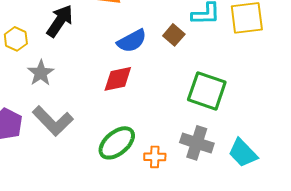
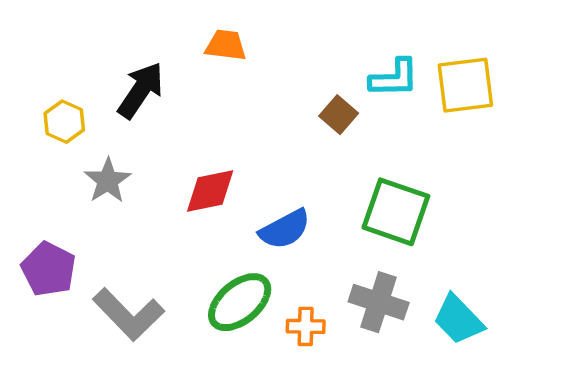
blue semicircle: (132, 41) -> (285, 229), moved
red diamond: (118, 79) -> (210, 191), moved
gray L-shape: (53, 121) -> (128, 314), moved

